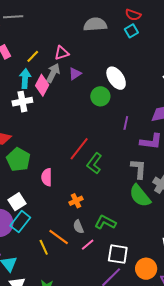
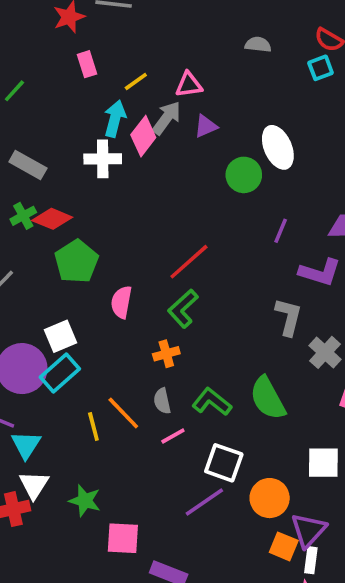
gray semicircle: (95, 24) -> (258, 45), size x0.6
green L-shape: (94, 163) -> (183, 309), moved
green semicircle: (140, 196) -> (268, 398), moved

